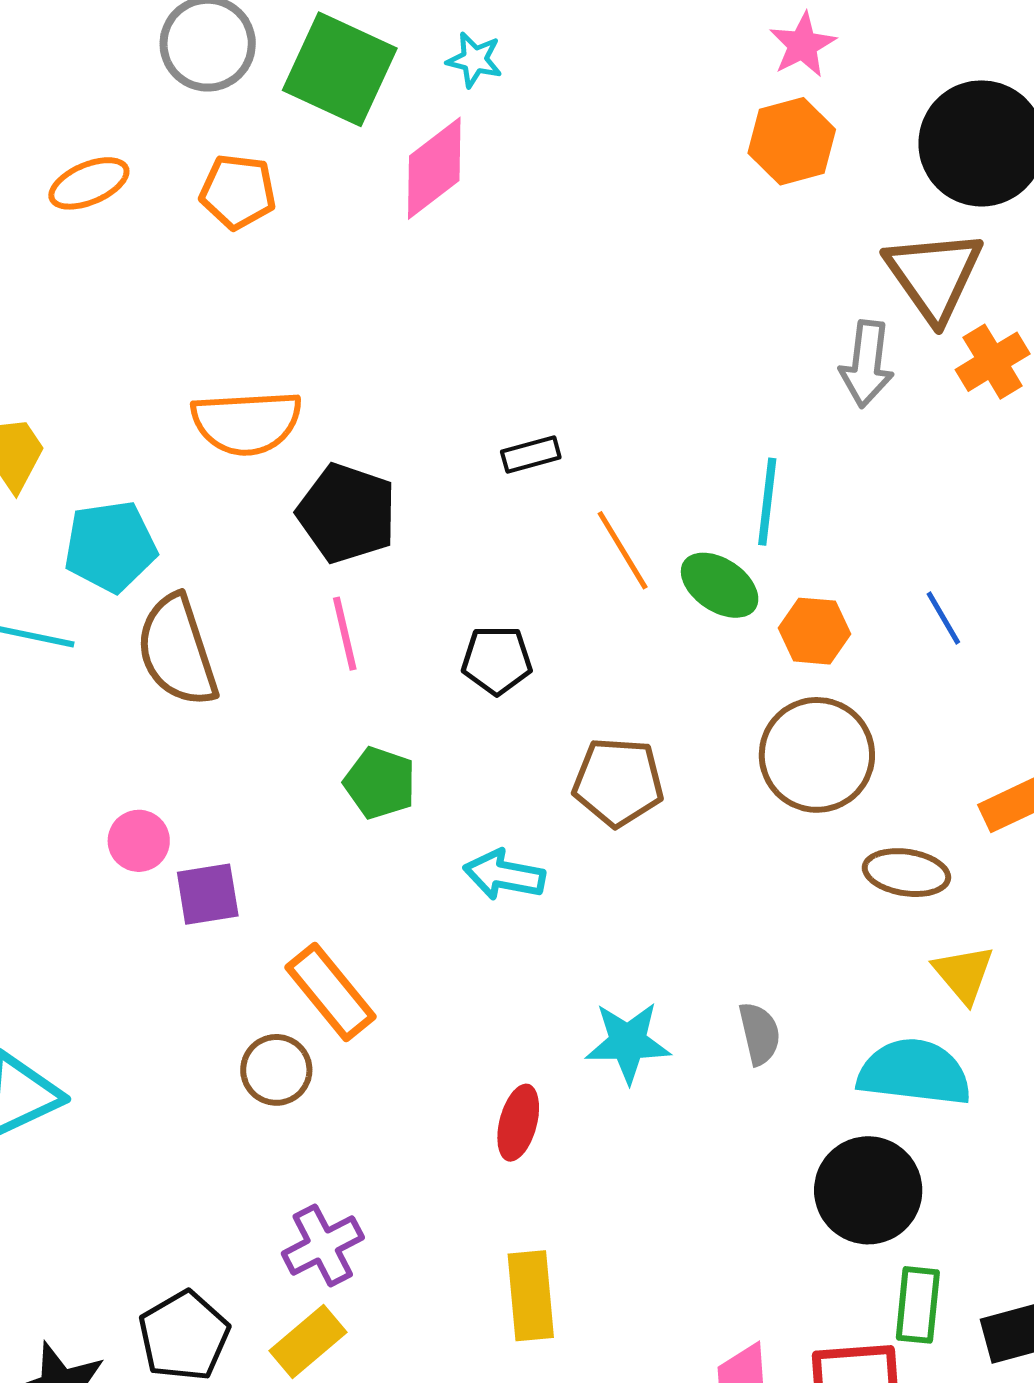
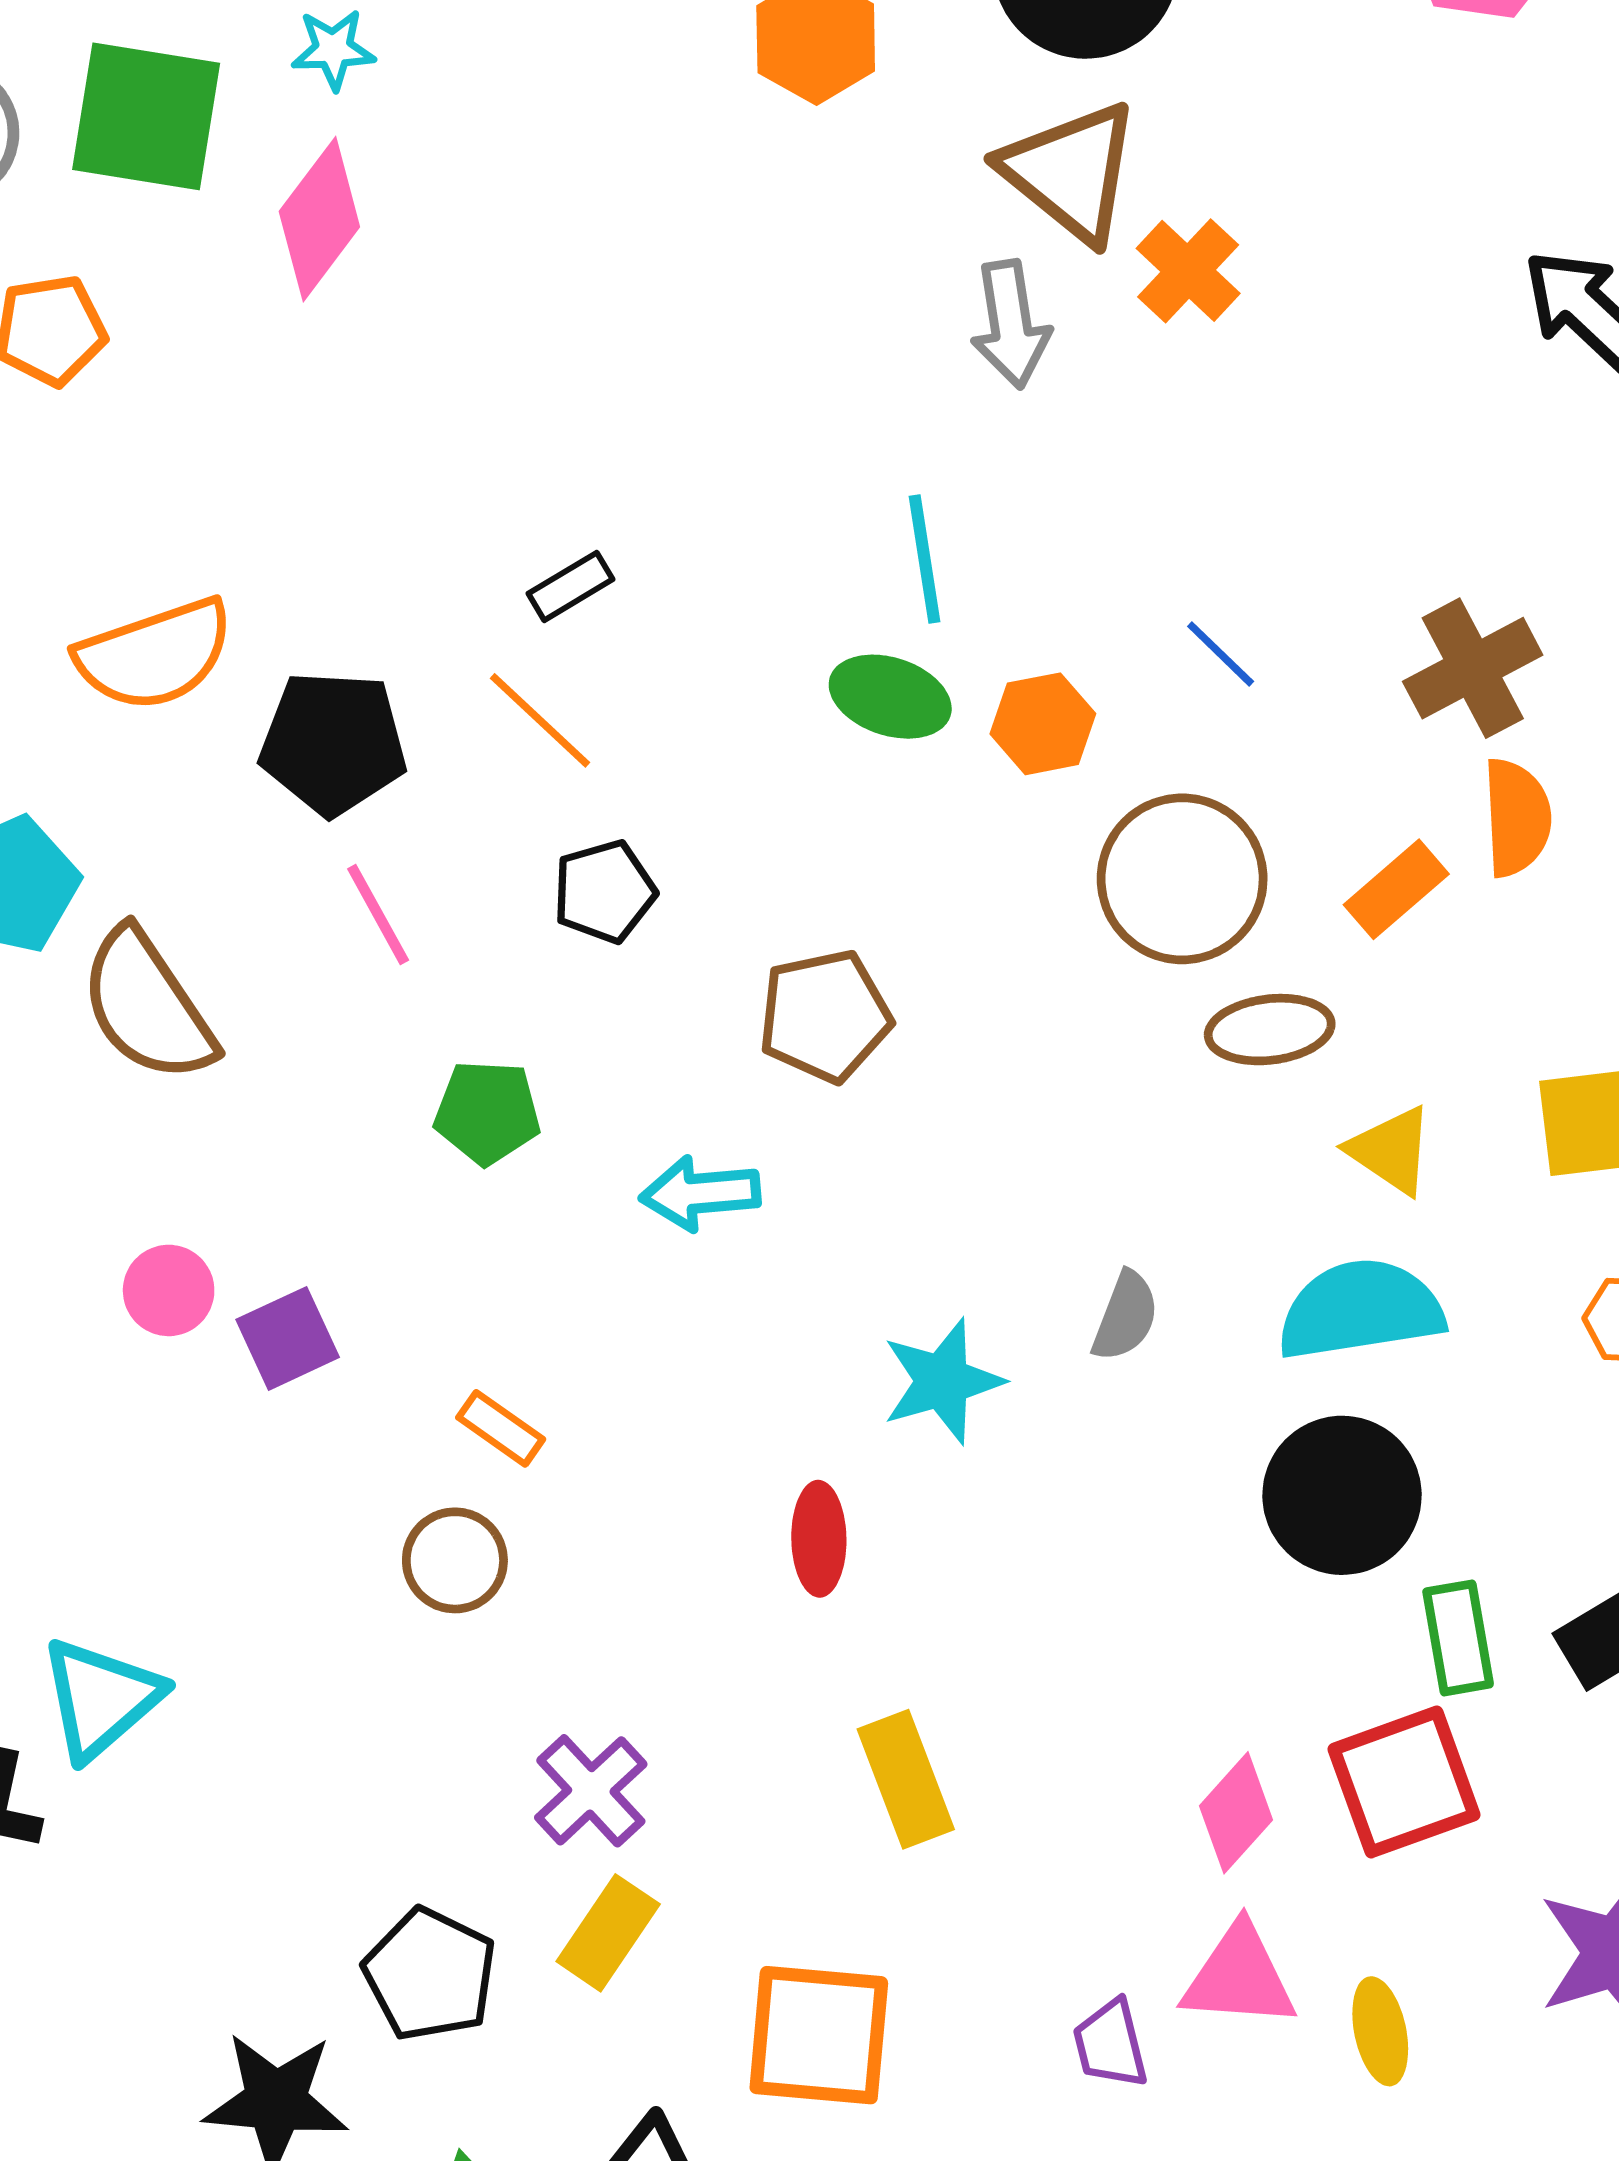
orange line: (623, 550) -> (540, 720), moved
brown circle: (817, 755) -> (1182, 879), moved
orange rectangle: (330, 992) -> (501, 1428), size x0.6
gray semicircle: (759, 1034) -> (1125, 1316), turned 50

